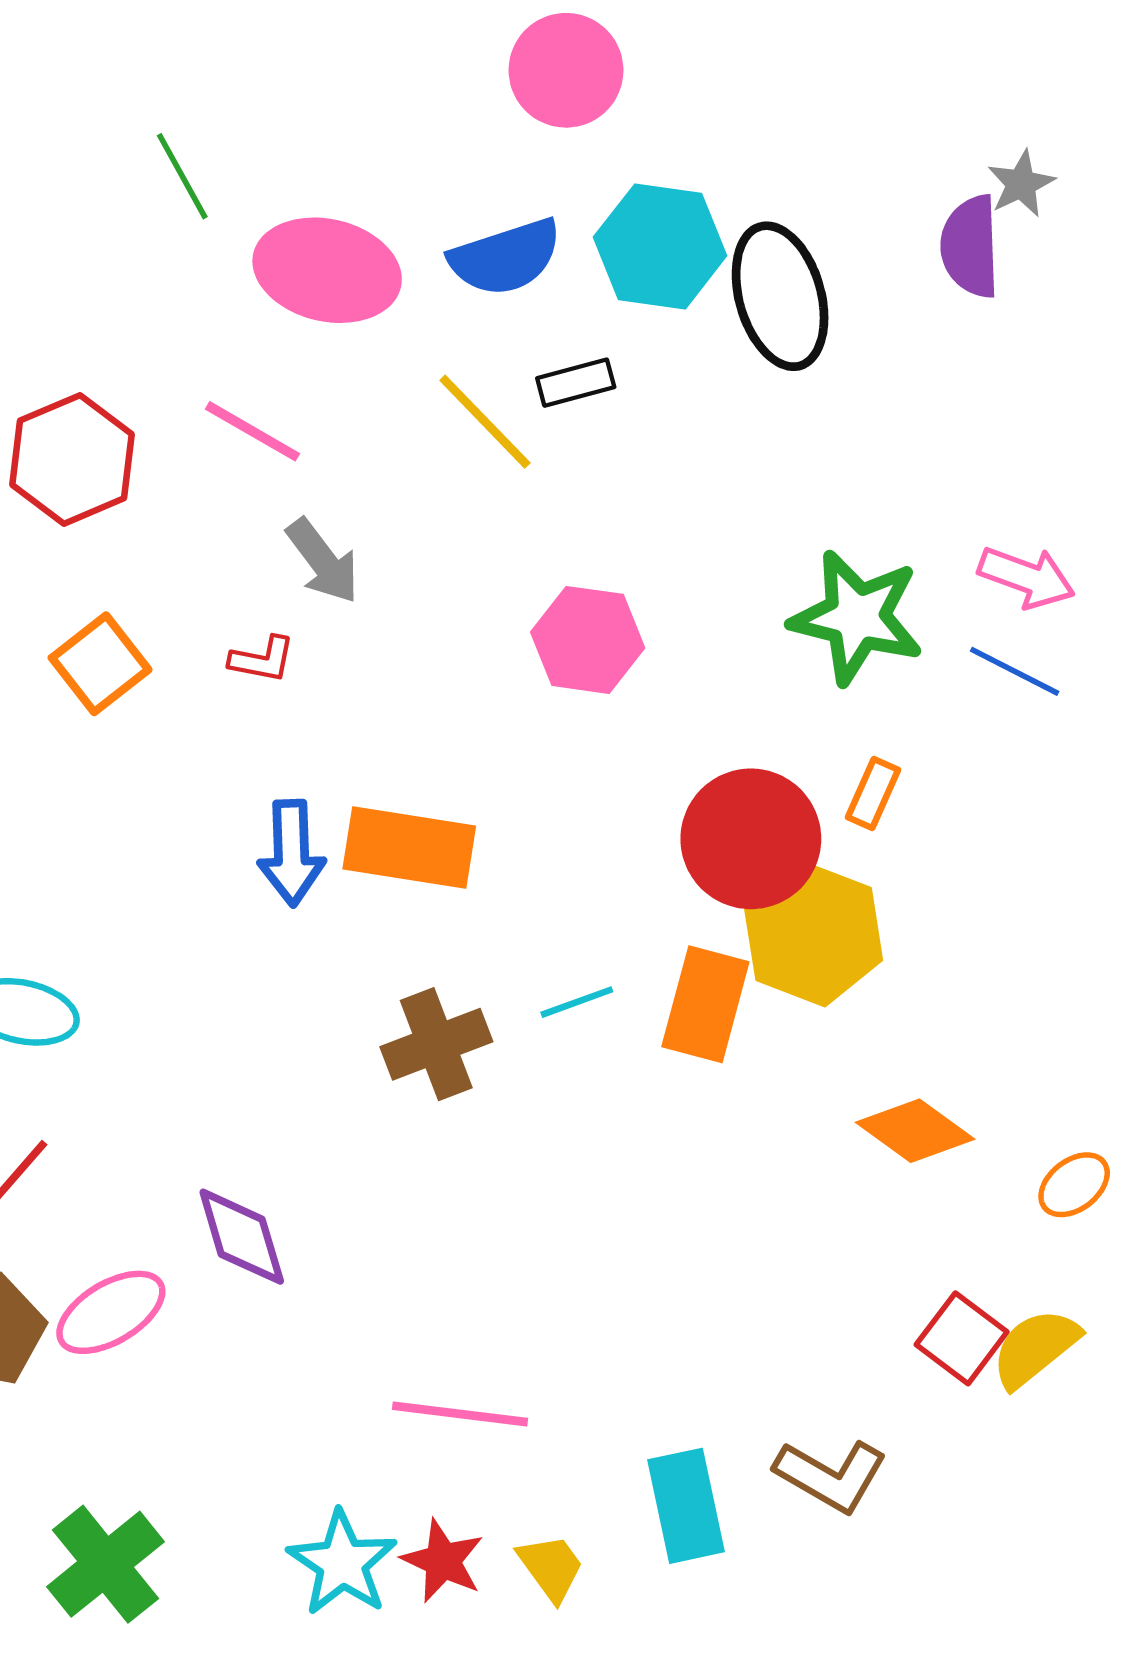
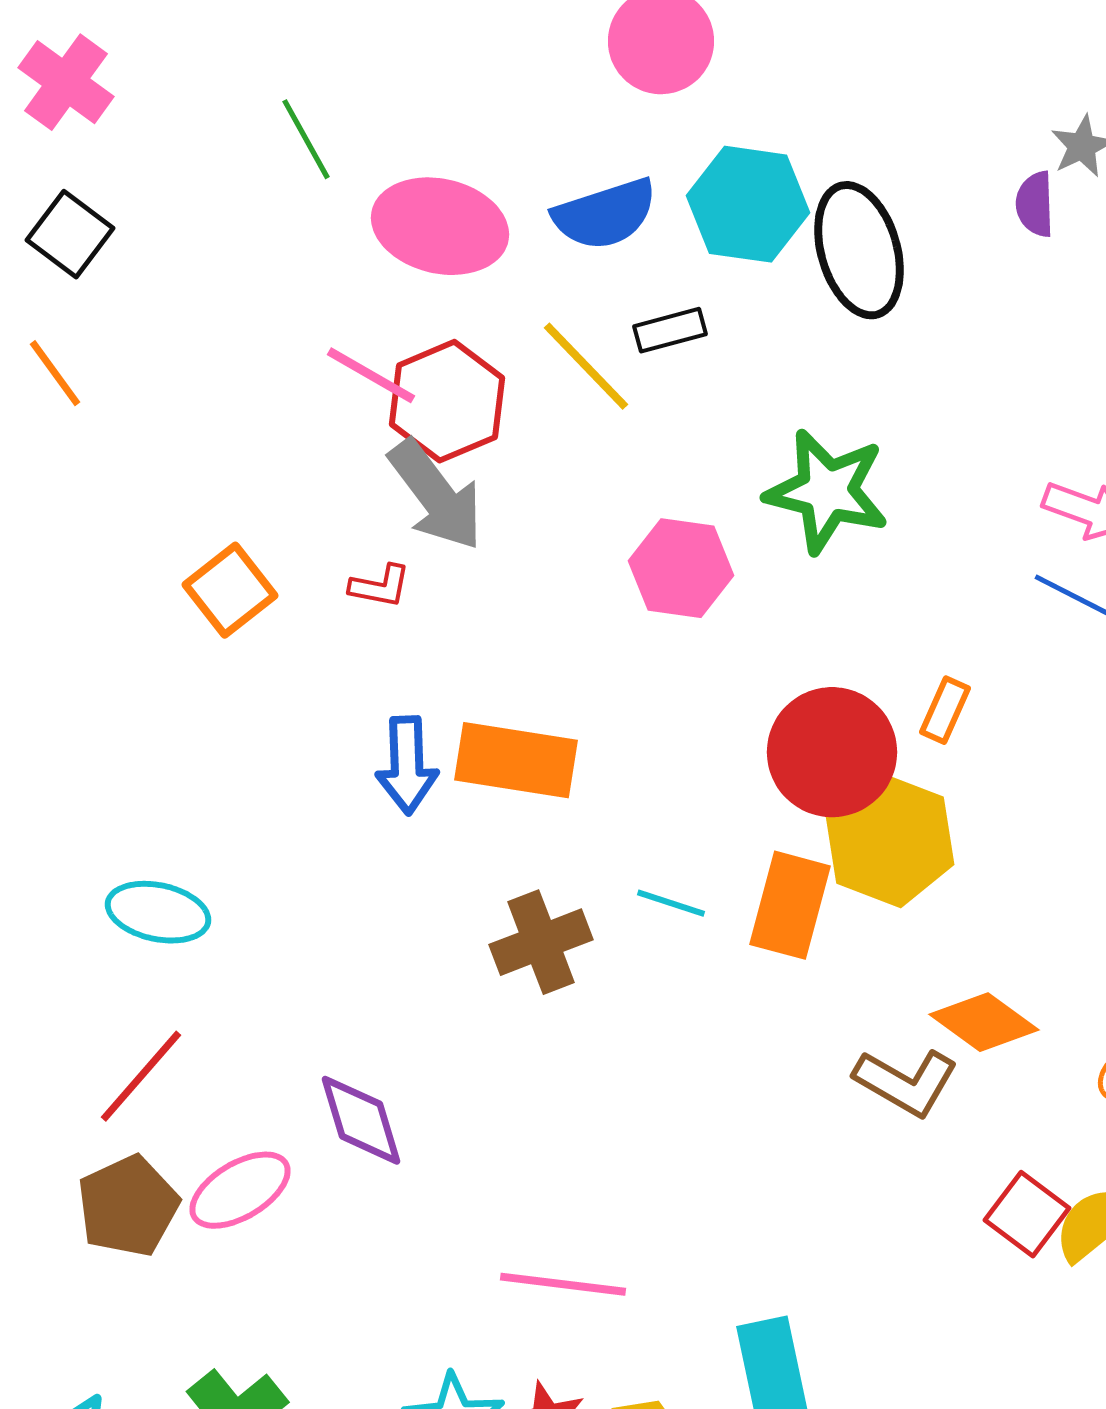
purple semicircle: (970, 246) -> (1035, 204), size x0.7
red hexagon: (72, 459) -> (447, 401), moved
gray arrow: (323, 561) -> (436, 495), size x1.4
green star: (857, 617) -> (827, 491), moved
cyan line: (577, 1002) -> (671, 903), turned 38
brown L-shape: (831, 1476) -> (906, 1082), moved

